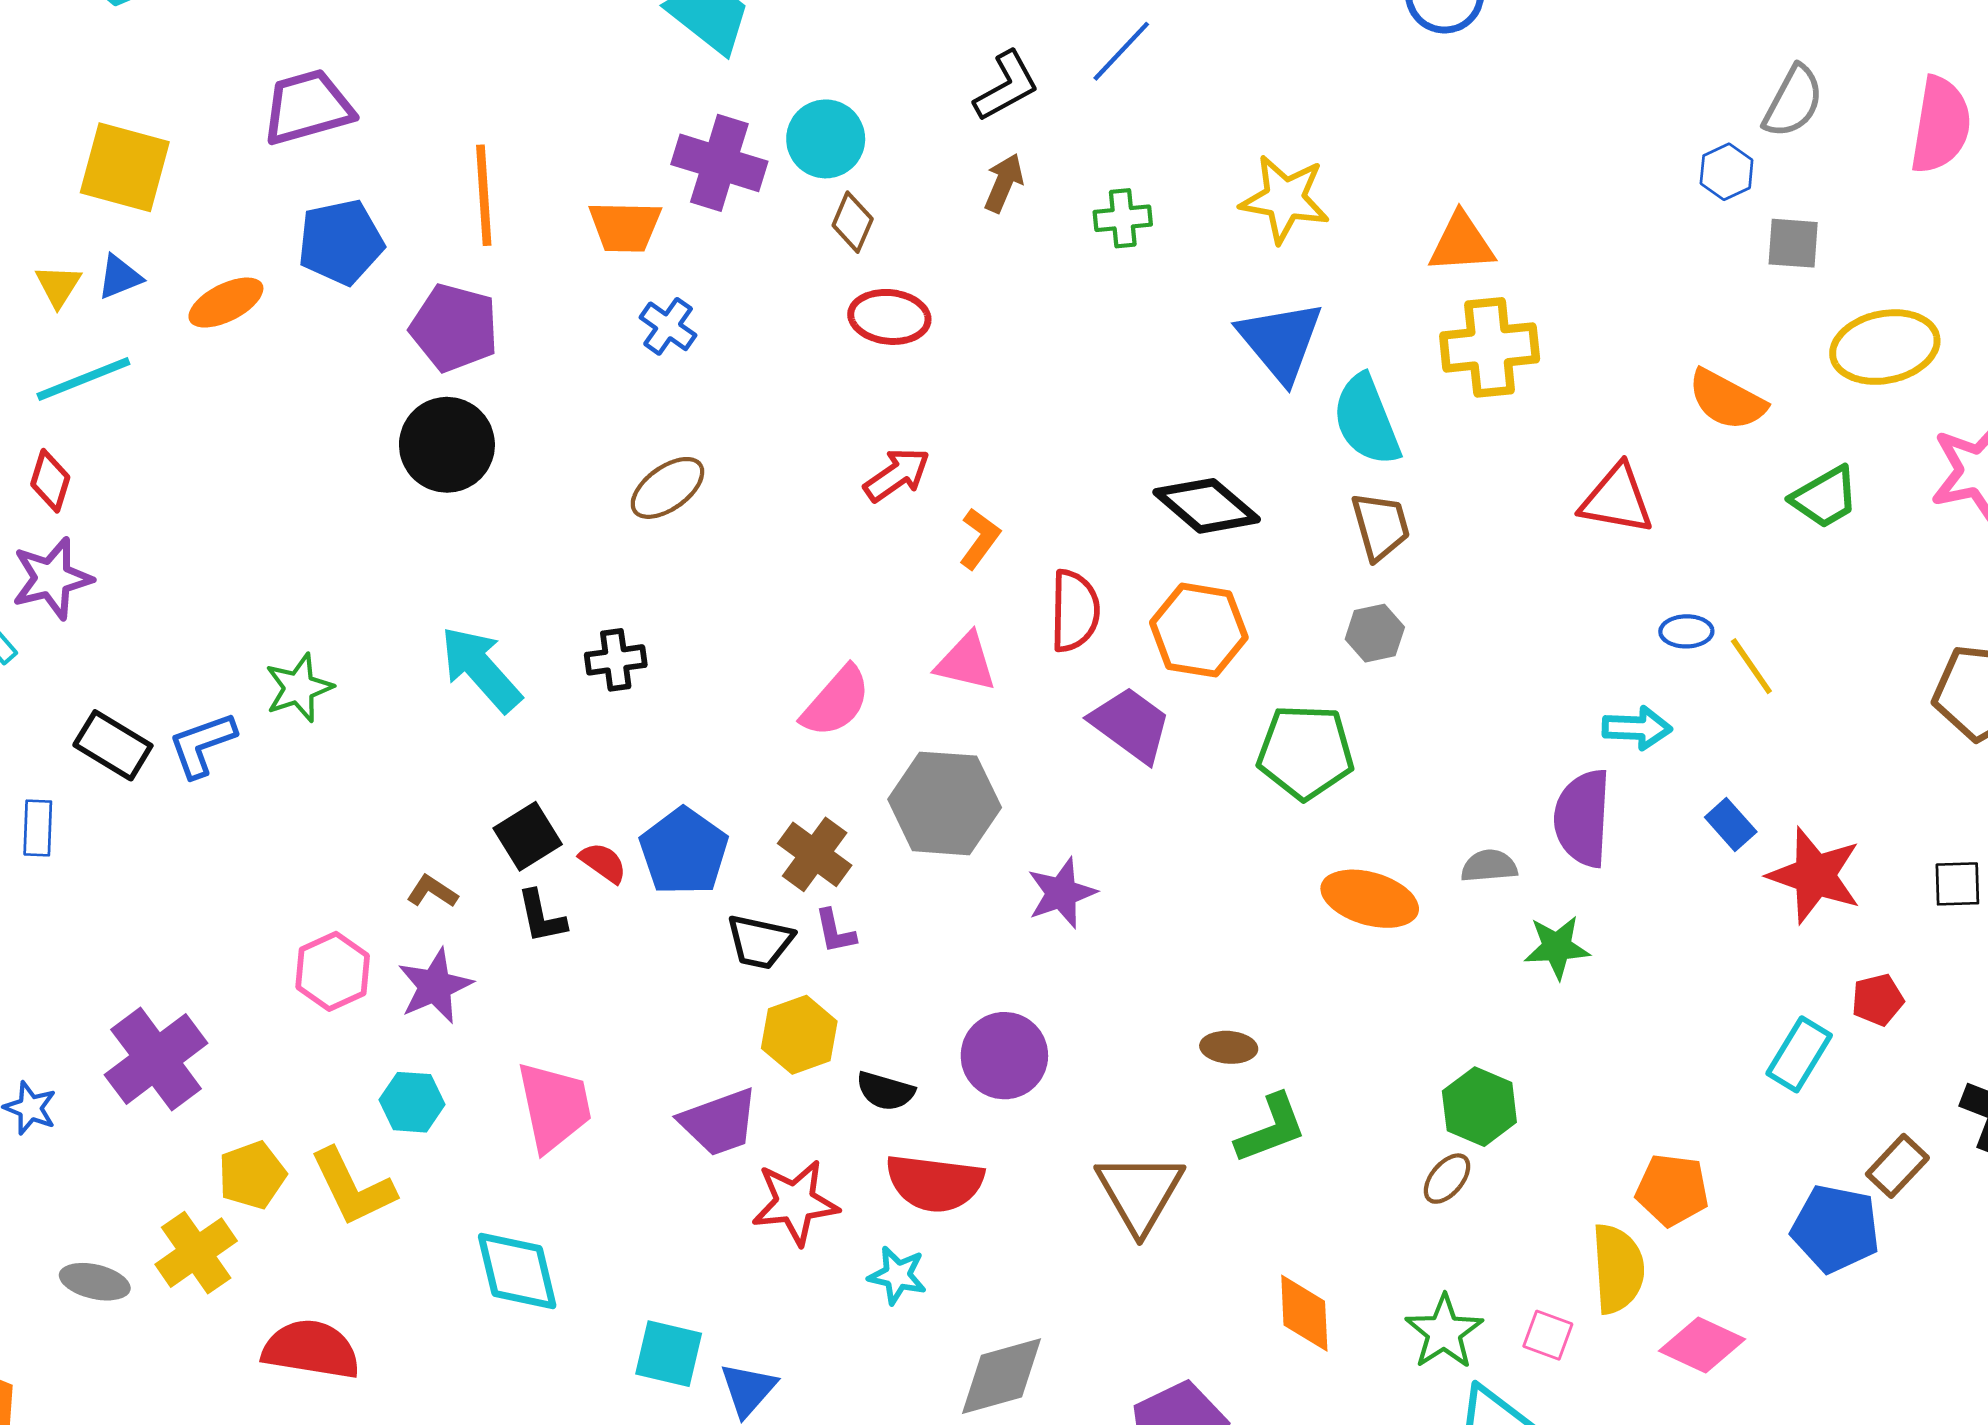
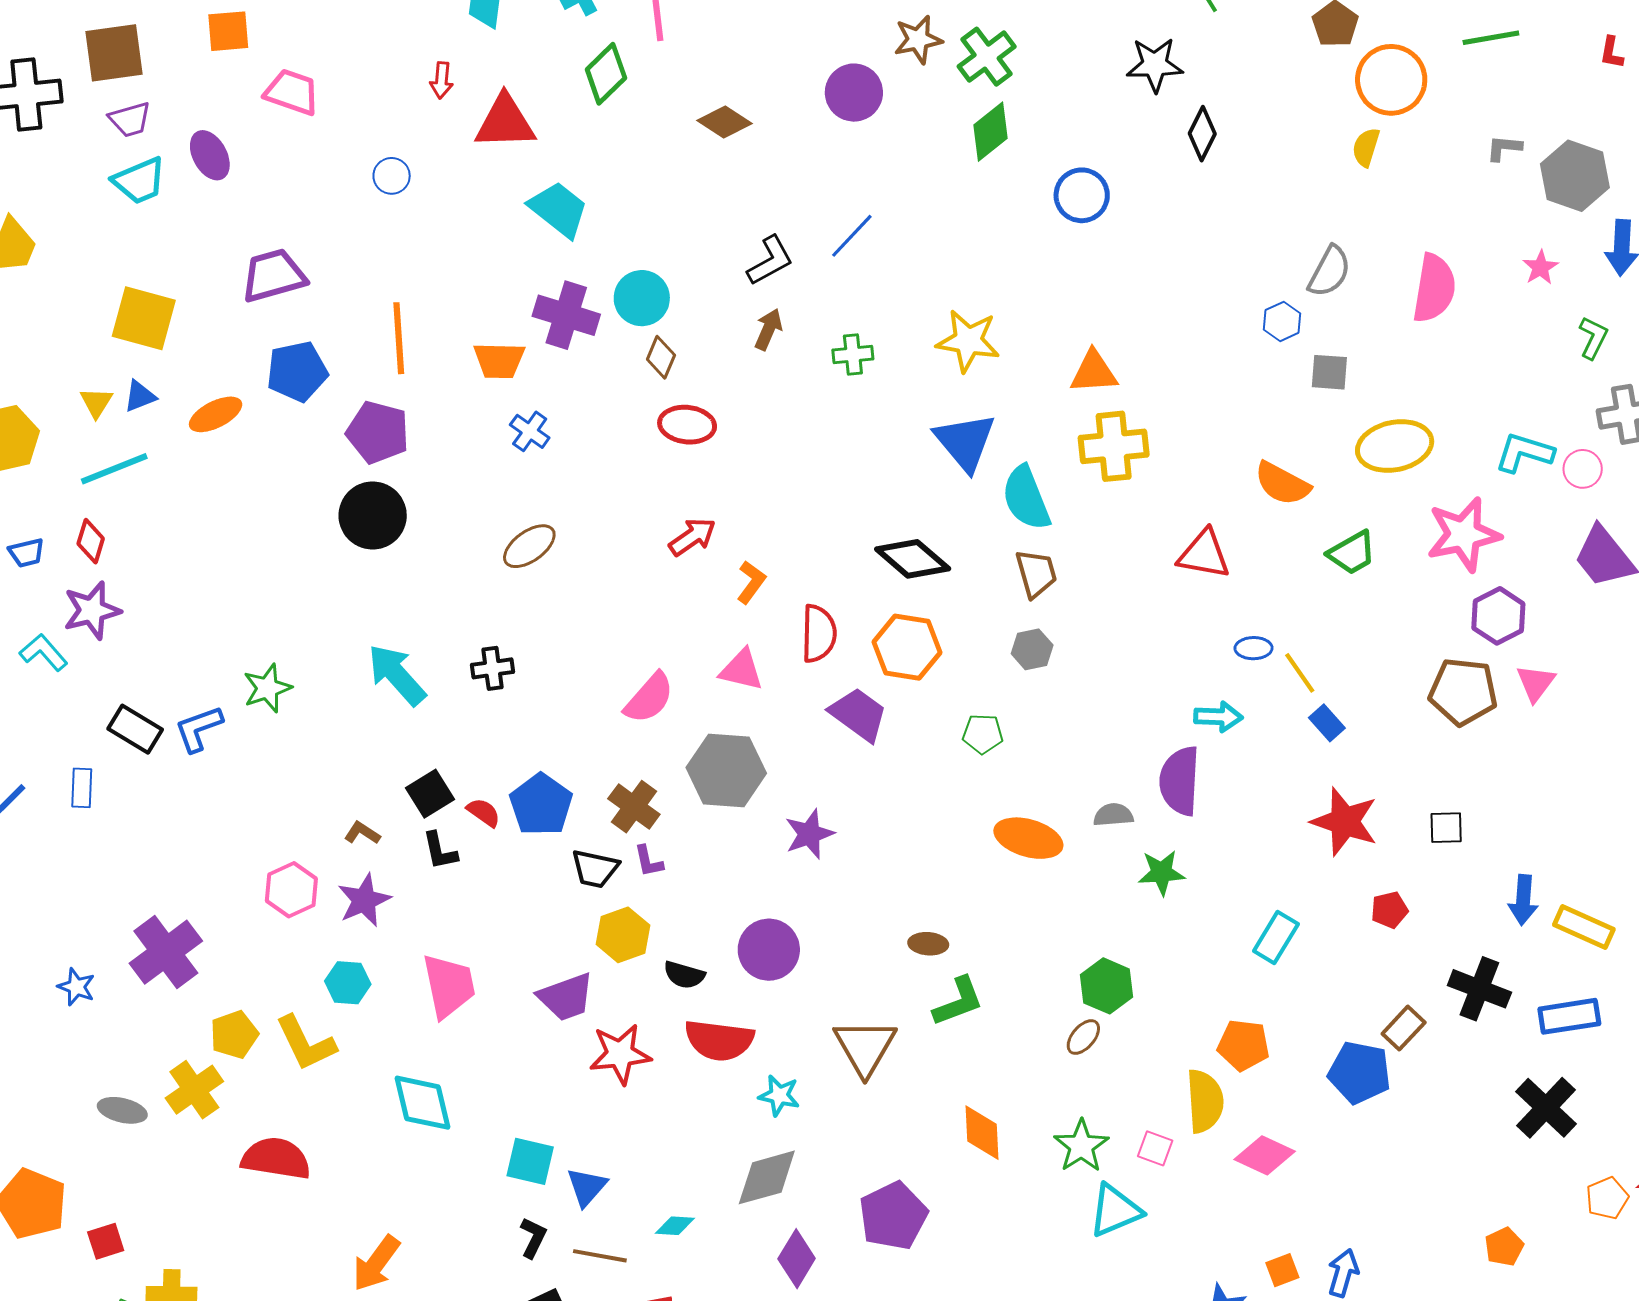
green pentagon: (1305, 752) -> (983, 734), size x0.6
blue rectangle: (1731, 824) -> (1327, 723), moved
cyan rectangle: (1799, 1054) -> (1276, 938), moved
cyan star: (897, 1275) -> (779, 1095), moved

